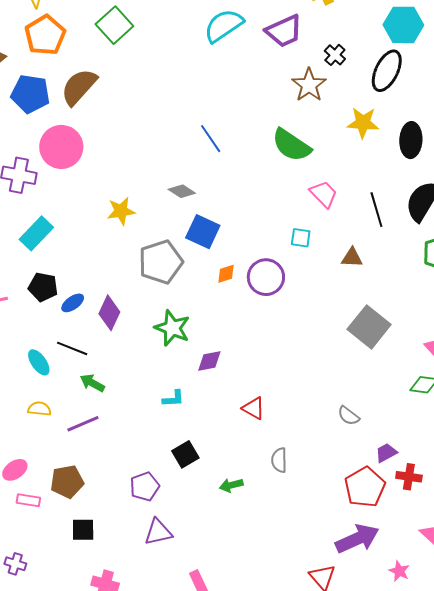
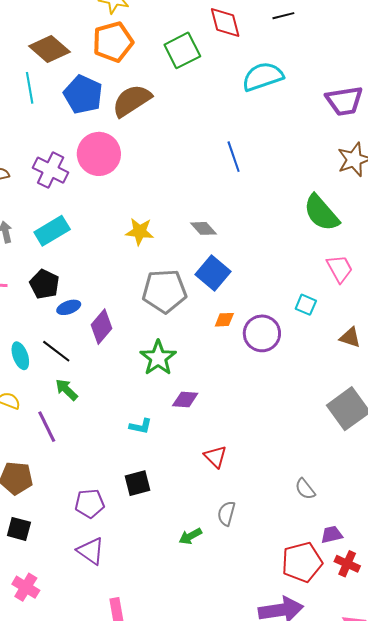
cyan semicircle: (224, 26) -> (263, 77), moved
blue line: (211, 139) -> (234, 157), moved
purple line: (83, 424) -> (47, 427), turned 72
green arrow: (231, 485) -> (190, 536), moved, turned -30
purple triangle: (158, 532) -> (91, 551), turned 32

